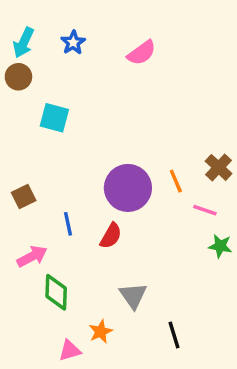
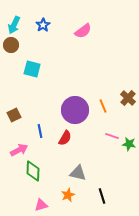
pink line: (205, 210) -> (112, 136), moved
gray triangle: (133, 296) -> (78, 173), turned -42
orange star: (101, 332) -> (68, 195), moved

